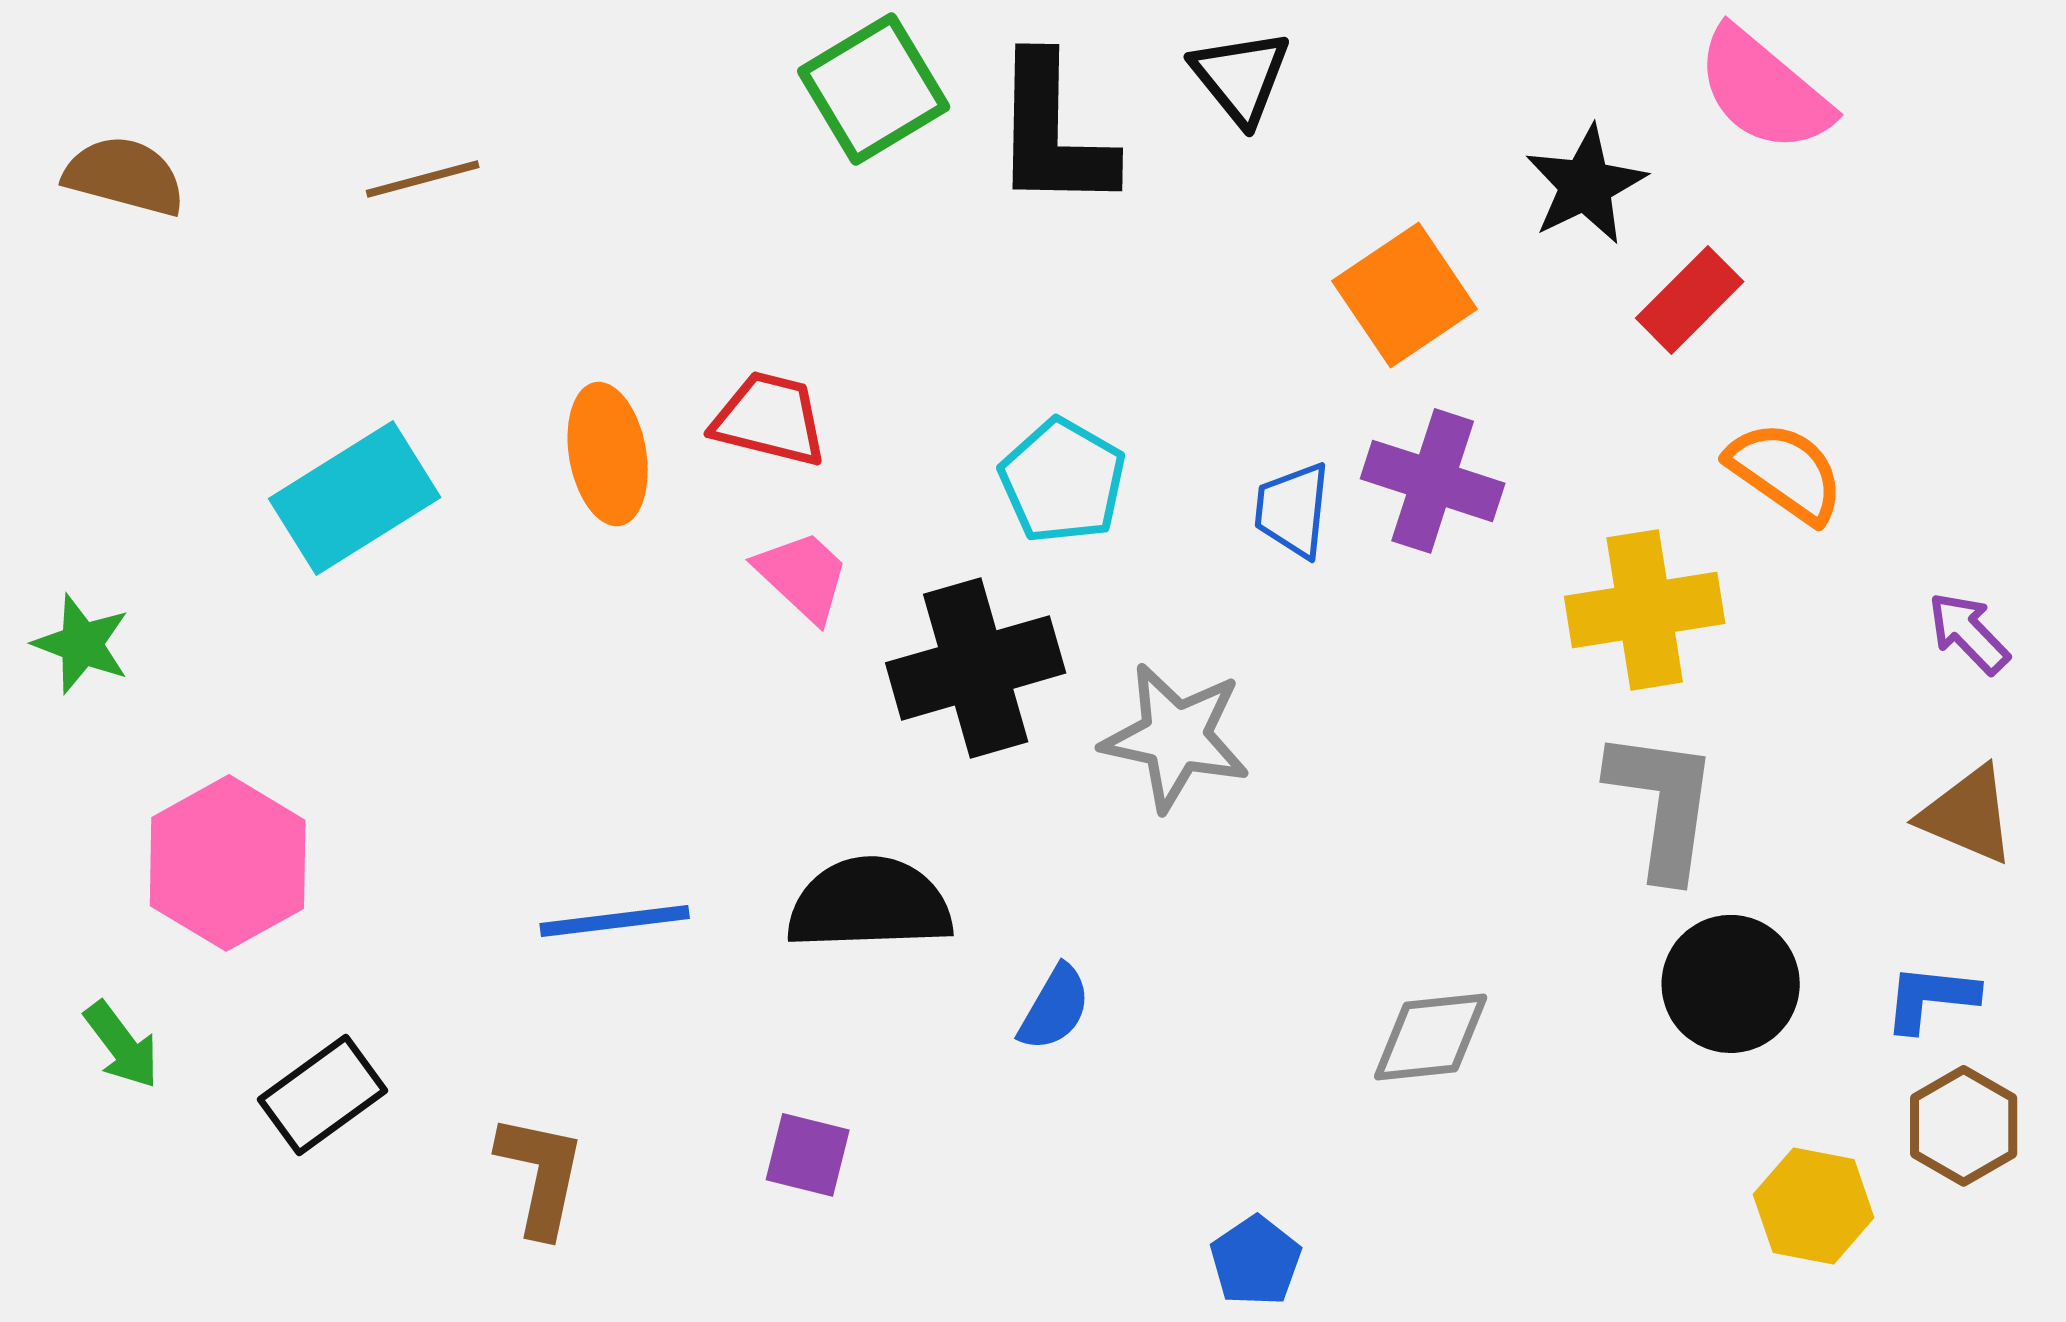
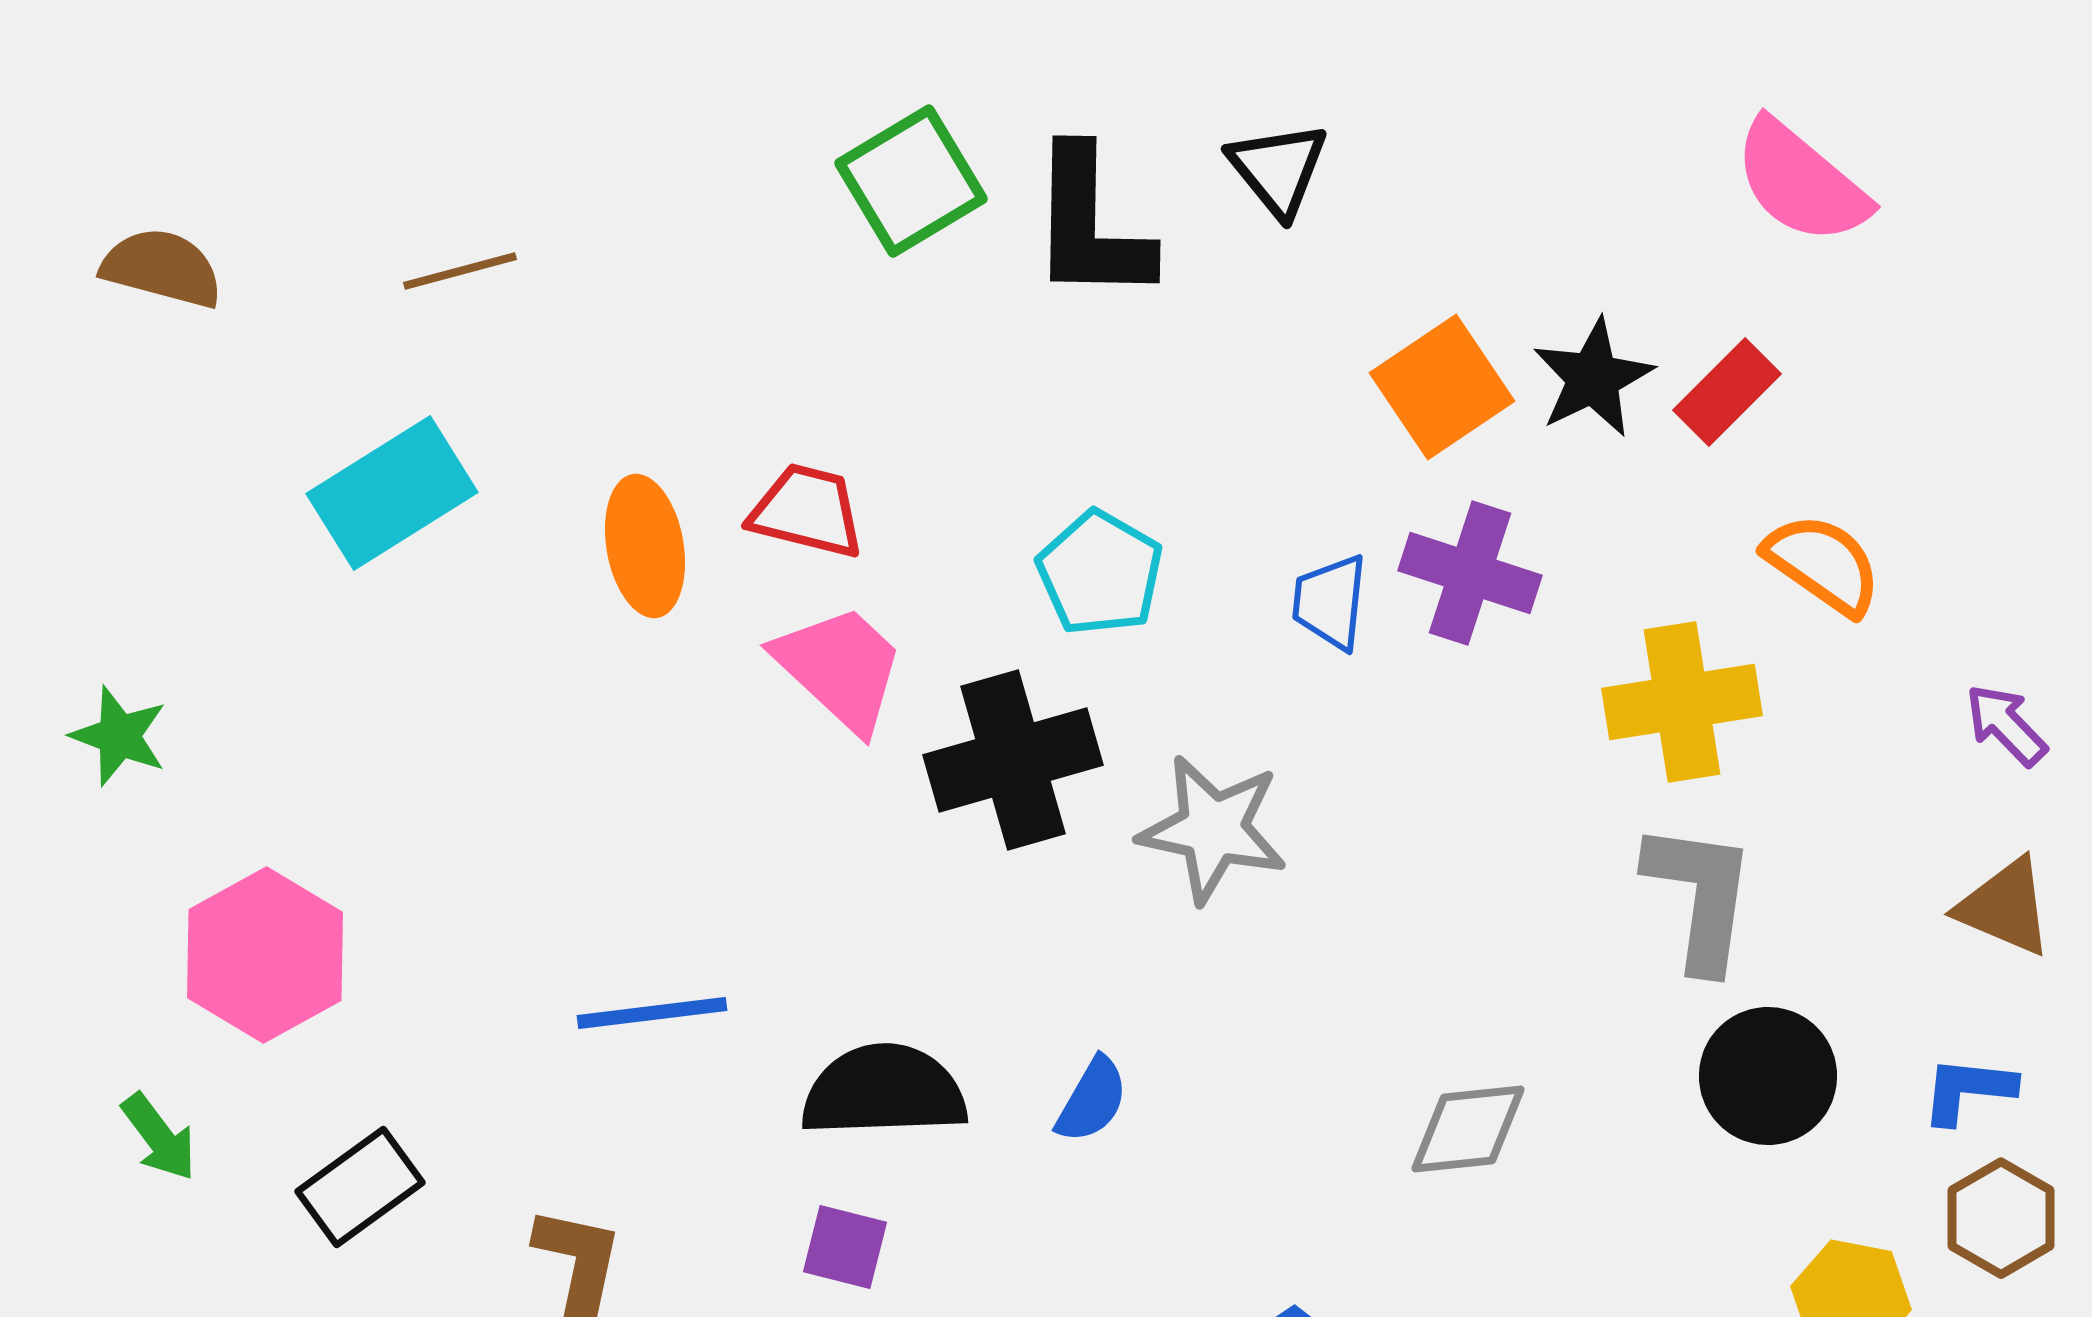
black star: (1586, 185) -> (1593, 378), moved
cyan rectangle: (355, 498) -> (392, 493), moved
pink trapezoid: (803, 576) -> (840, 668), size x1.4
black semicircle: (870, 904) -> (884, 1091), moved

